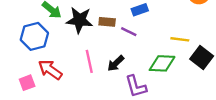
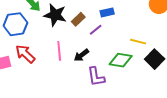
brown rectangle: (107, 22) -> (78, 19), turned -56
purple line: (129, 32) -> (96, 30), turned -72

